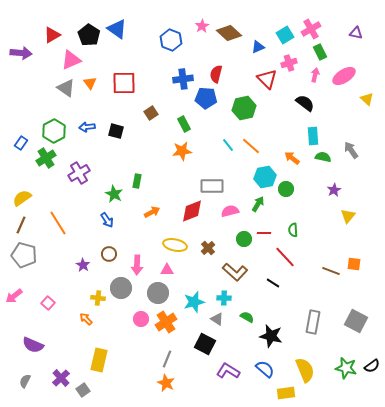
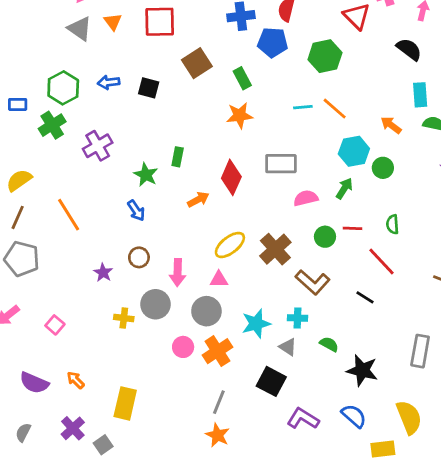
brown square: (151, 113) -> (197, 63), size x1.5
blue rectangle: (21, 143) -> (18, 104), turned 56
cyan line: (228, 145) -> (303, 107), turned -56
red diamond: (192, 211) -> (231, 177), moved, turned -45
yellow ellipse: (175, 245) -> (230, 245), turned -50
brown cross: (208, 248) -> (275, 249), size x1.6
orange arrow: (86, 319) -> (76, 380), moved

